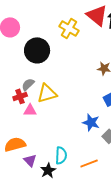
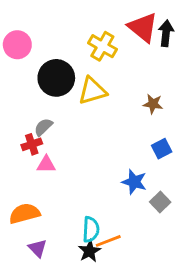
yellow triangle: (47, 93) -> (92, 91), moved
purple triangle: (30, 160) -> (38, 248), moved
orange line: (89, 163) -> (108, 241), moved
black star: (48, 170) -> (89, 251), moved

